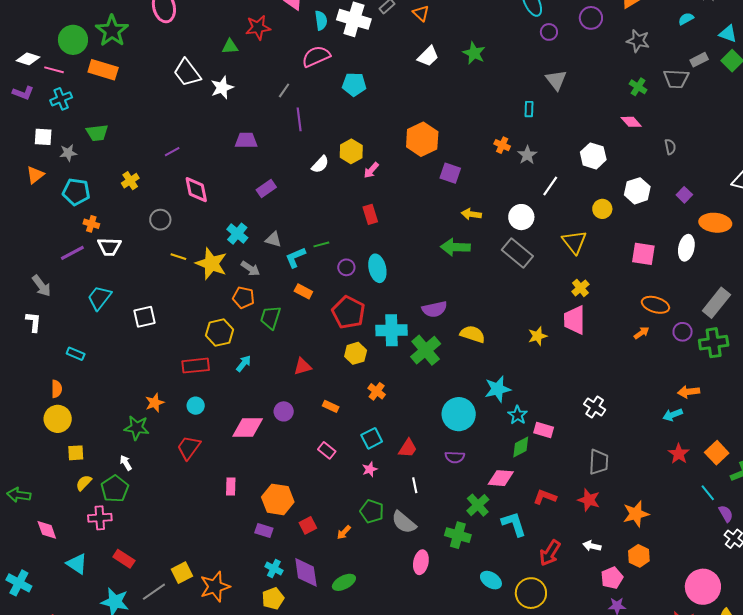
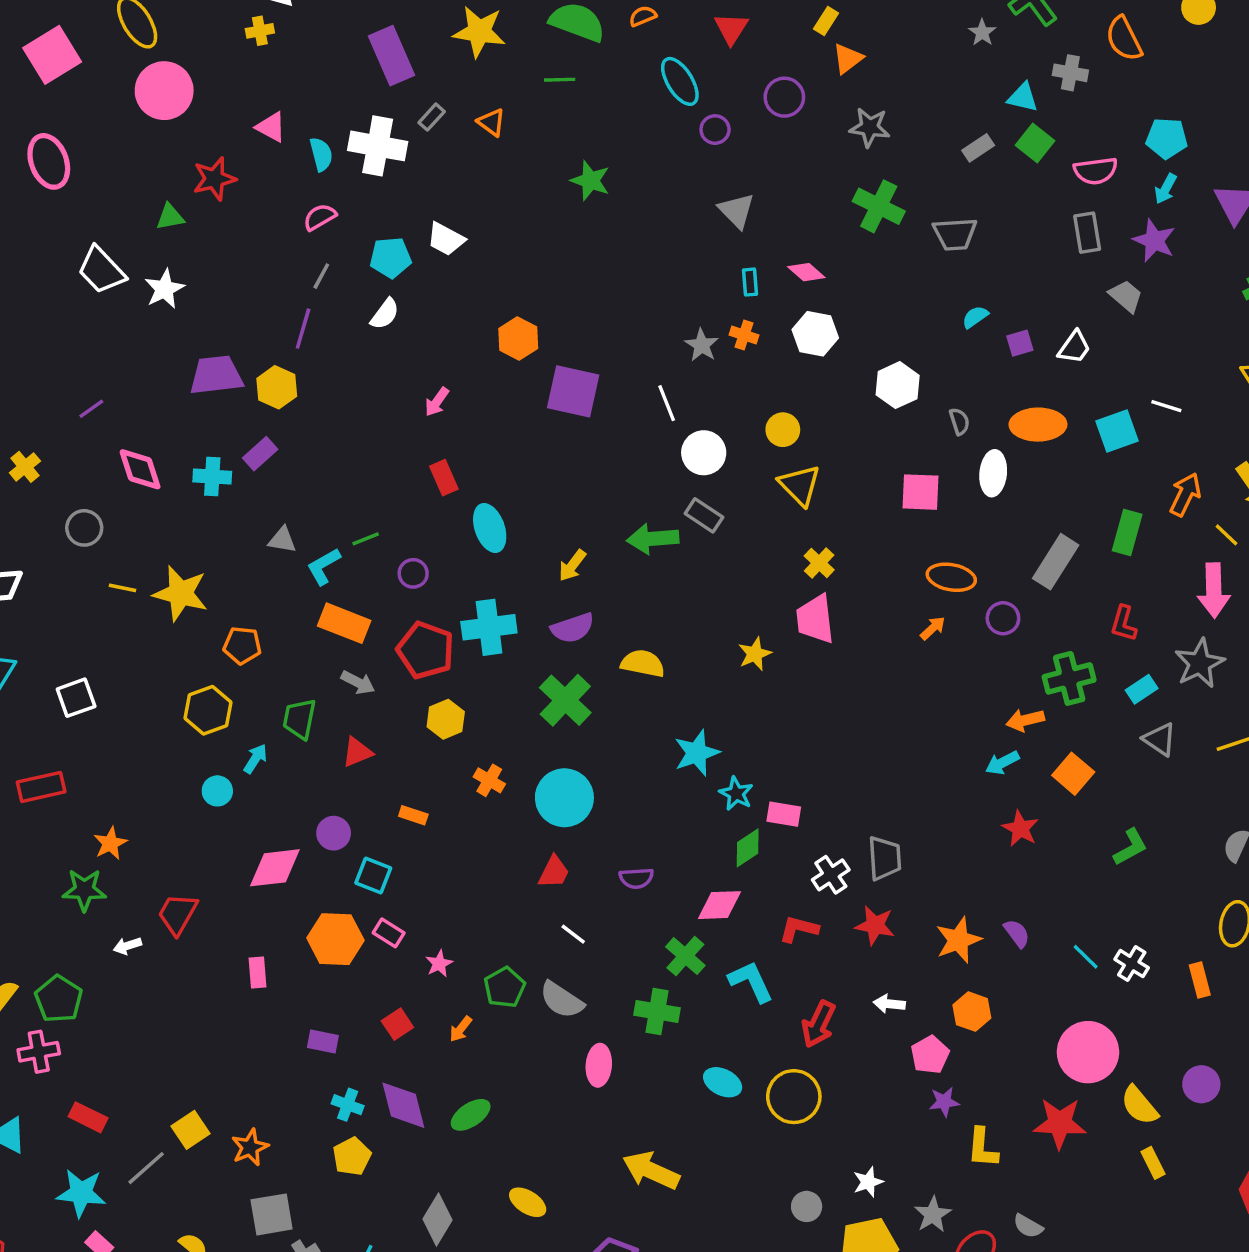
cyan semicircle: (686, 19) -> (975, 317), moved
pink semicircle: (316, 56) -> (320, 217), size x0.7
white trapezoid: (428, 56) -> (446, 239), moved, turned 80
gray trapezoid: (676, 79) -> (955, 234), moved
green cross: (638, 87) -> (879, 206), size x1.6
gray line: (284, 90) -> (321, 276), moved
cyan rectangle: (529, 109) -> (750, 282), moved
purple line: (299, 119) -> (303, 329), turned 30
pink diamond: (631, 122) -> (806, 272), moved
orange hexagon: (422, 139) -> (518, 339), size x0.7
purple trapezoid: (246, 141) -> (216, 375), size x1.4
orange cross: (502, 145) -> (744, 335), moved
gray semicircle: (670, 147) -> (959, 421), moved
yellow hexagon: (351, 151) -> (277, 387), moved
white semicircle: (320, 164) -> (385, 314), moved
purple square: (450, 173) -> (573, 391), size x1.5
white line: (550, 186) -> (667, 403), moved, turned -50
purple square: (684, 195) -> (1020, 343), moved, turned 35
yellow circle: (602, 209) -> (783, 430), moved
yellow arrow: (471, 214) -> (572, 565), moved, turned -54
cyan cross: (237, 234) -> (212, 477), moved, turned -30
green arrow: (455, 247) -> (653, 539), moved
gray rectangle: (517, 253) -> (704, 515), size x0.7
cyan ellipse: (377, 268) -> (490, 528), moved
gray arrow: (250, 269) -> (358, 682), moved
orange rectangle: (303, 291) -> (344, 623), size x1.6
green trapezoid: (270, 317) -> (299, 719), moved
cyan cross: (391, 330) -> (489, 627), moved
green cross: (714, 343) -> (1069, 678), moved
red rectangle: (196, 366) -> (41, 787), moved
cyan circle: (196, 406) -> (217, 791), moved
white cross: (595, 407) -> (831, 875), moved, turned 30
cyan circle: (459, 414) -> (564, 798), moved
cyan square: (372, 438) -> (373, 876), moved, turned -35
pink rectangle: (327, 450) -> (389, 933), moved
orange square: (717, 453) -> (1073, 774), moved
white arrow: (126, 463) -> (127, 946), moved, turned -70
pink star: (370, 469) -> (439, 964), moved
white line: (415, 485) -> (573, 934), turned -35
cyan line: (708, 493) -> (1086, 957), moved
orange hexagon: (278, 499) -> (335, 939), moved
green pentagon: (372, 511) -> (505, 987), turned 30
purple semicircle: (726, 514) -> (1017, 933), moved
orange star: (215, 587) -> (250, 1147), size x0.7

